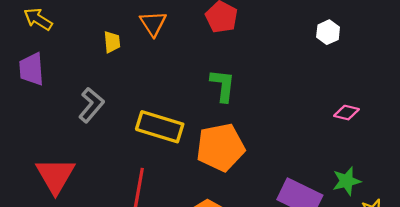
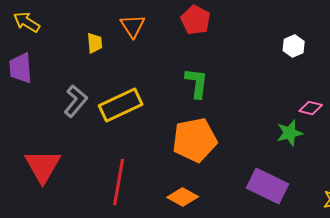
white hexagon: (328, 32) -> (294, 46), moved
yellow rectangle: (160, 127) -> (121, 105), moved, turned -42
green star: (347, 181) -> (290, 133), moved

